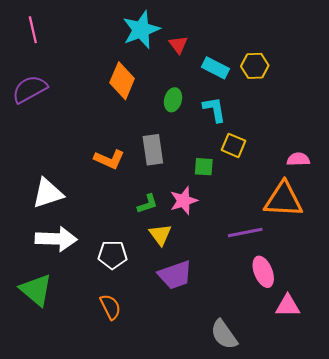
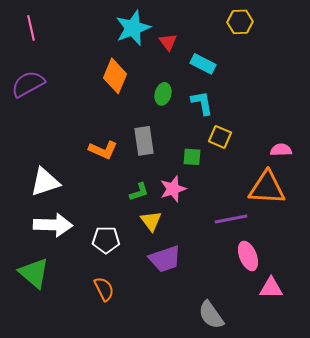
yellow hexagon: (255, 66) -> (240, 22), moved

